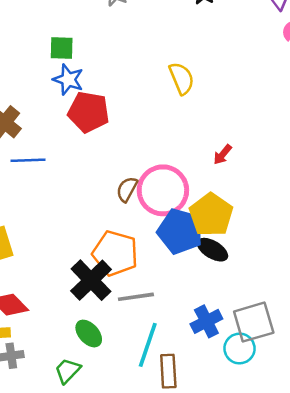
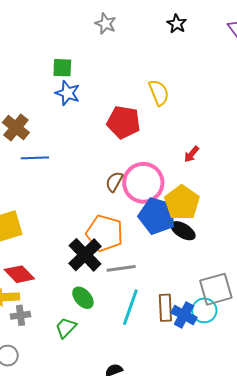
red pentagon: (88, 112) -> (124, 122), moved
blue cross: (206, 321) -> (184, 315), moved, turned -35
brown rectangle: (168, 371) -> (165, 308), moved

